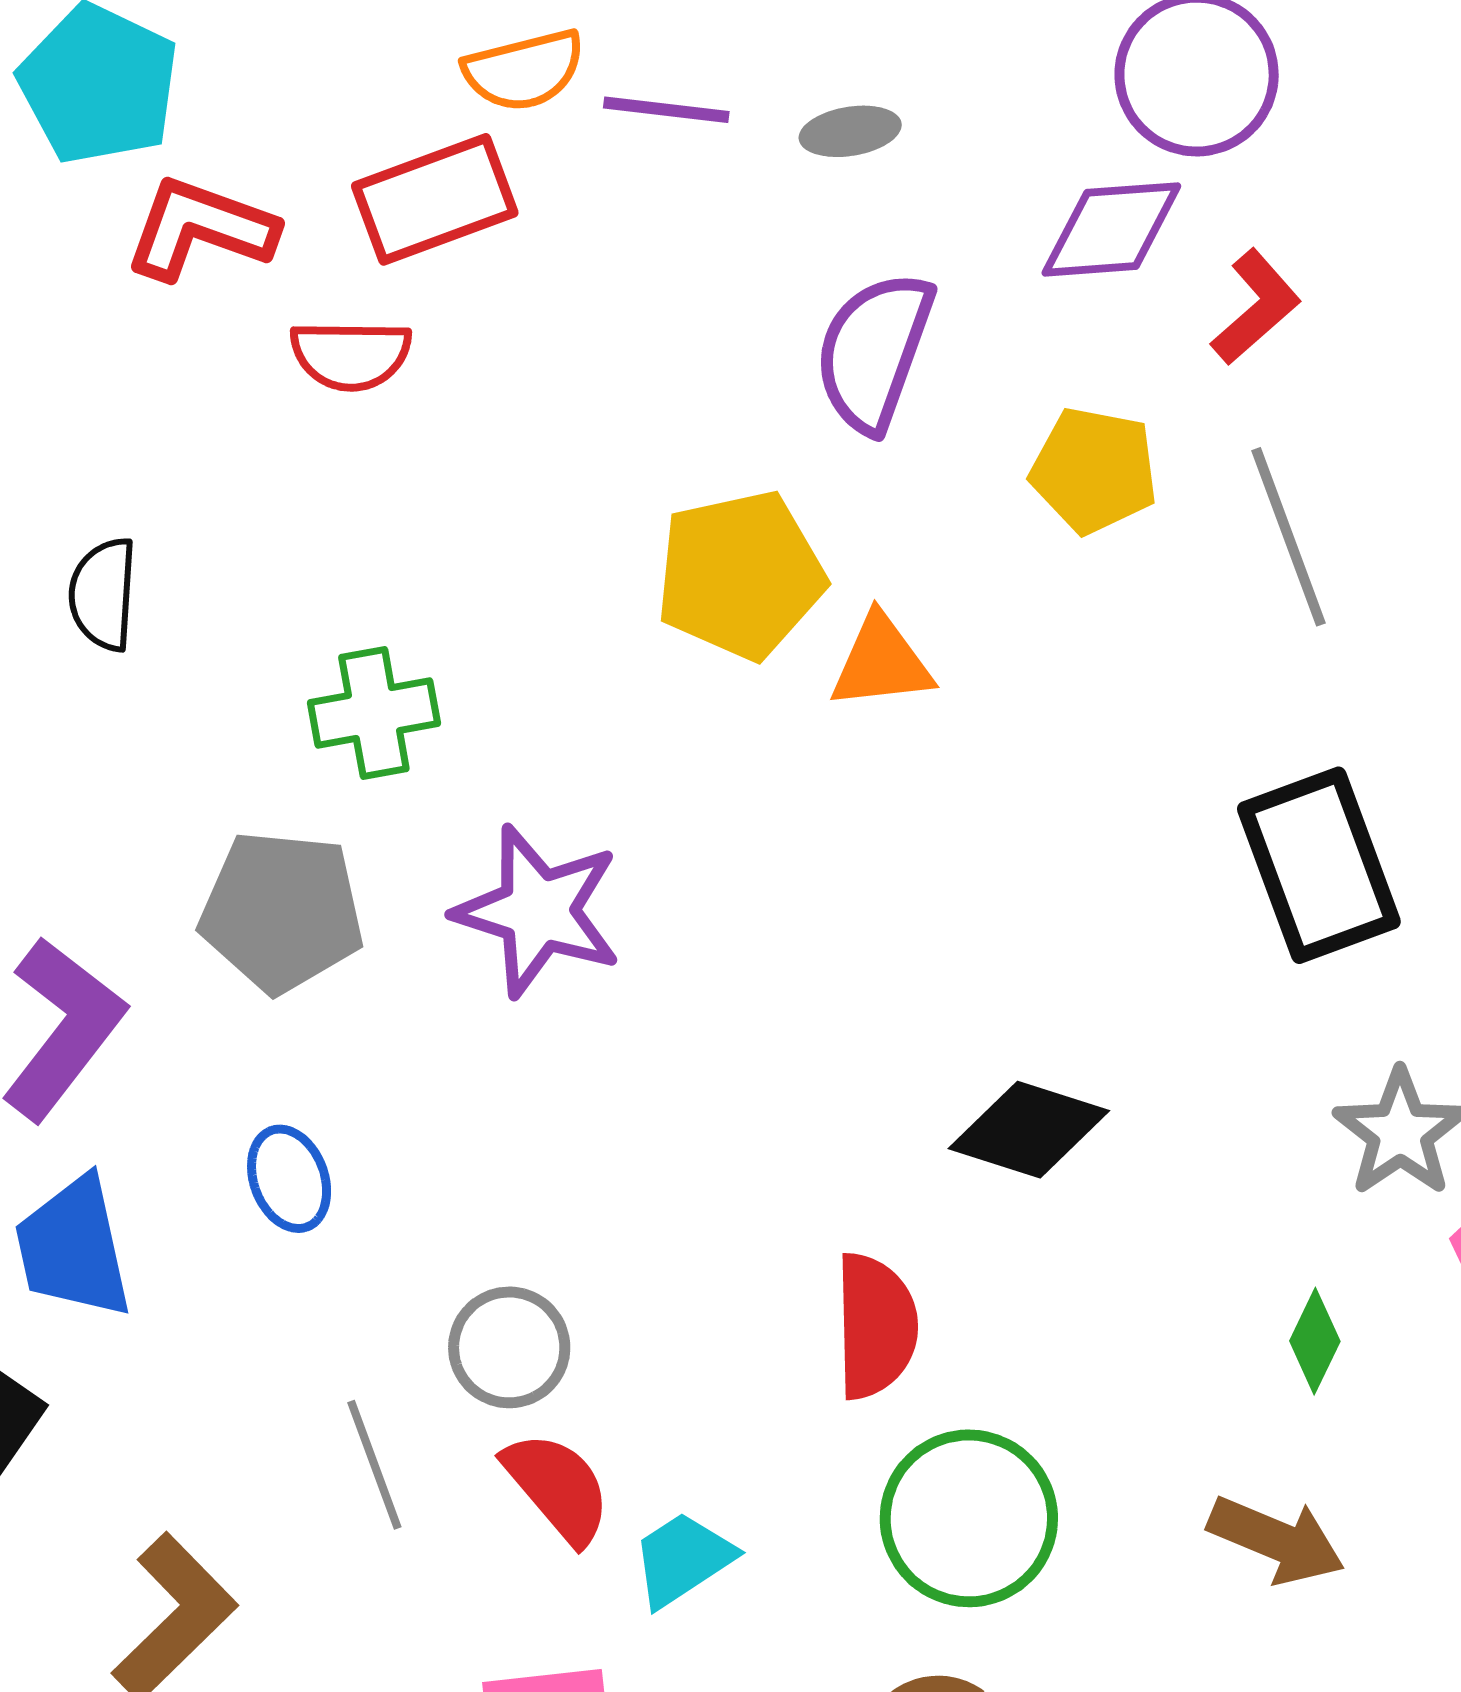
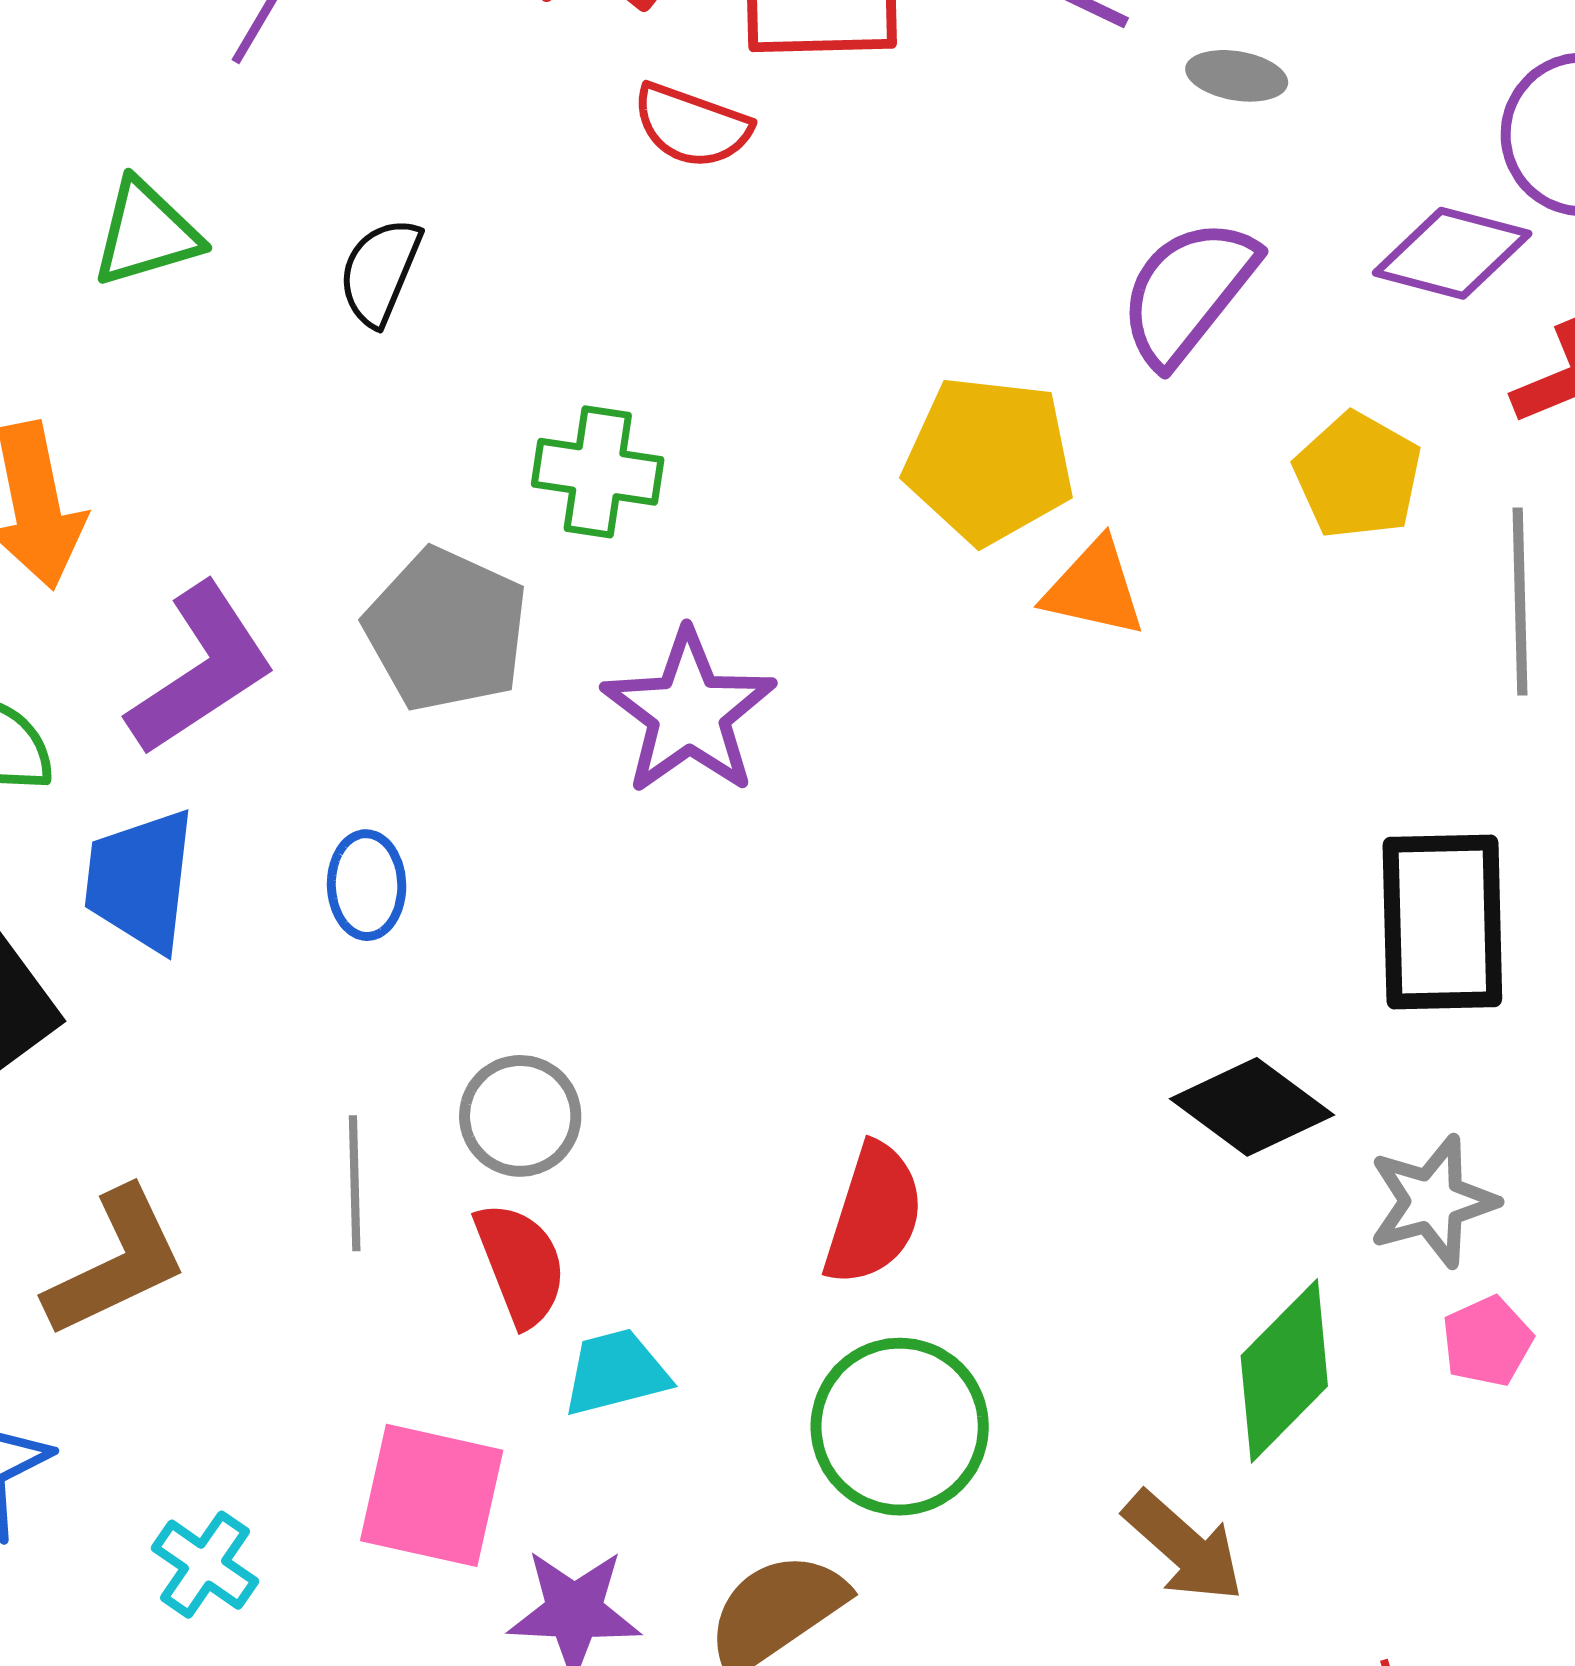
black diamond: (1029, 1130) -> (1252, 1107), moved
green diamond: (1315, 1341) -> (1284, 1371), size x1.8

